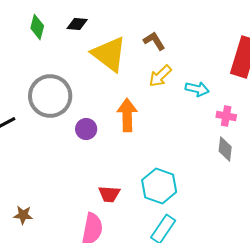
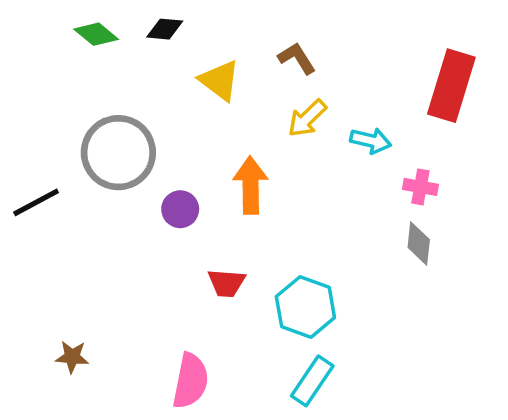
green diamond: (37, 27) -> (96, 34), turned -65
yellow triangle: (109, 54) -> (220, 81), size x0.7
red trapezoid: (109, 194) -> (227, 283), moved

